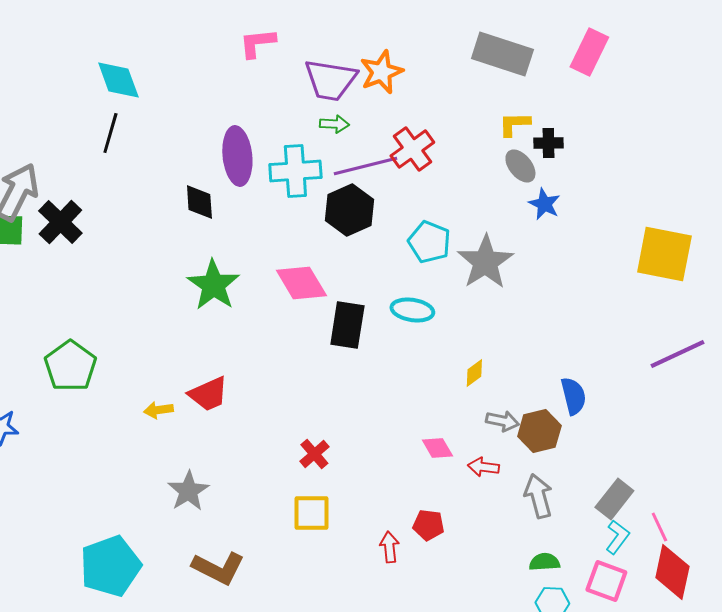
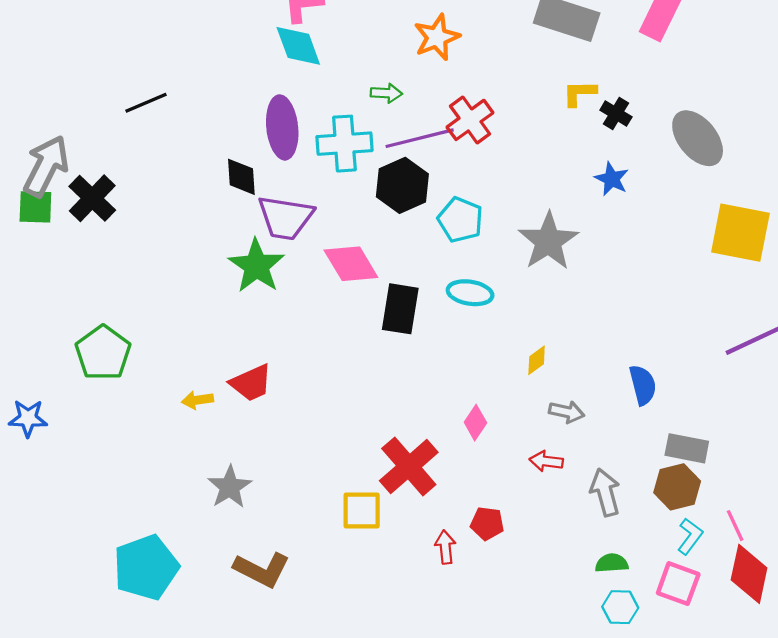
cyan diamond: (118, 80) -> (298, 46), moved
purple trapezoid: (330, 80) -> (285, 218), moved
black line: (110, 133) -> (146, 103), turned 51
black cross: (548, 143) -> (616, 114), turned 32
gray ellipse: (520, 166) -> (698, 138), moved, size x1.6
cyan pentagon: (429, 242) -> (460, 220), moved
brown hexagon: (539, 431) -> (677, 487), moved
pink diamond: (437, 448) -> (475, 423), moved, turned 64
red cross: (314, 454) -> (409, 467), moved, size x1.8
gray rectangle: (614, 499) -> (687, 448), moved, turned 63

